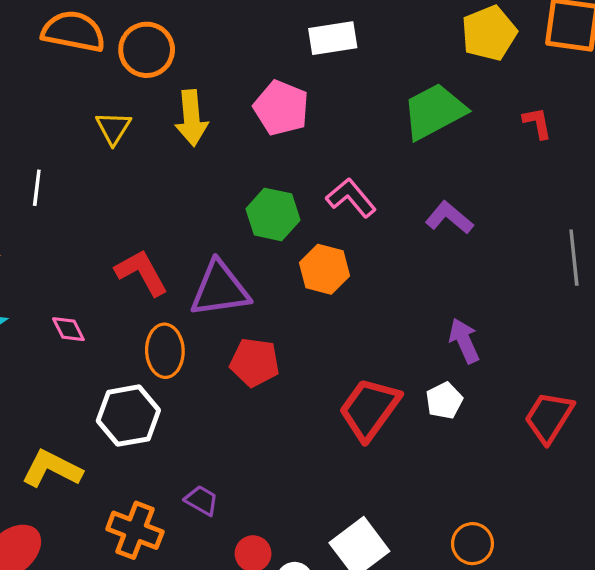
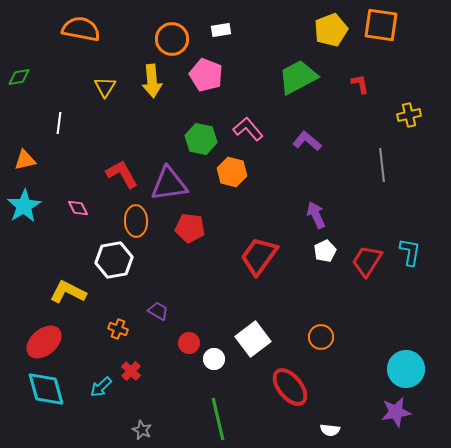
white rectangle: (333, 38) -> (221, 30), moved, size x0.7
orange circle: (147, 50) -> (172, 39), moved
white pentagon: (444, 401) -> (325, 251), moved
orange cross: (135, 530) -> (118, 329), size x0.6

